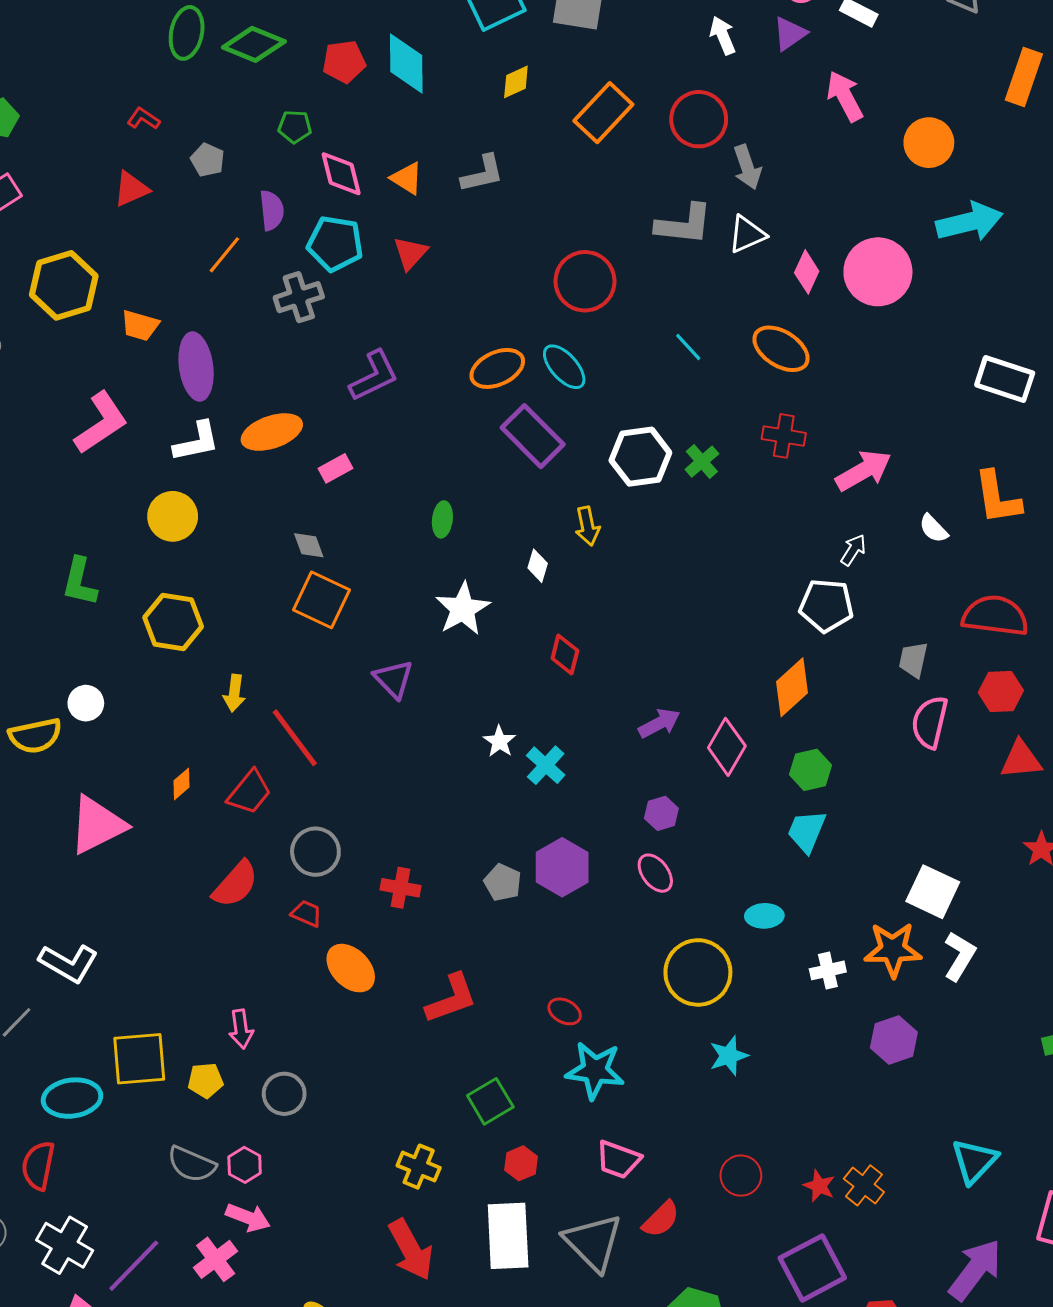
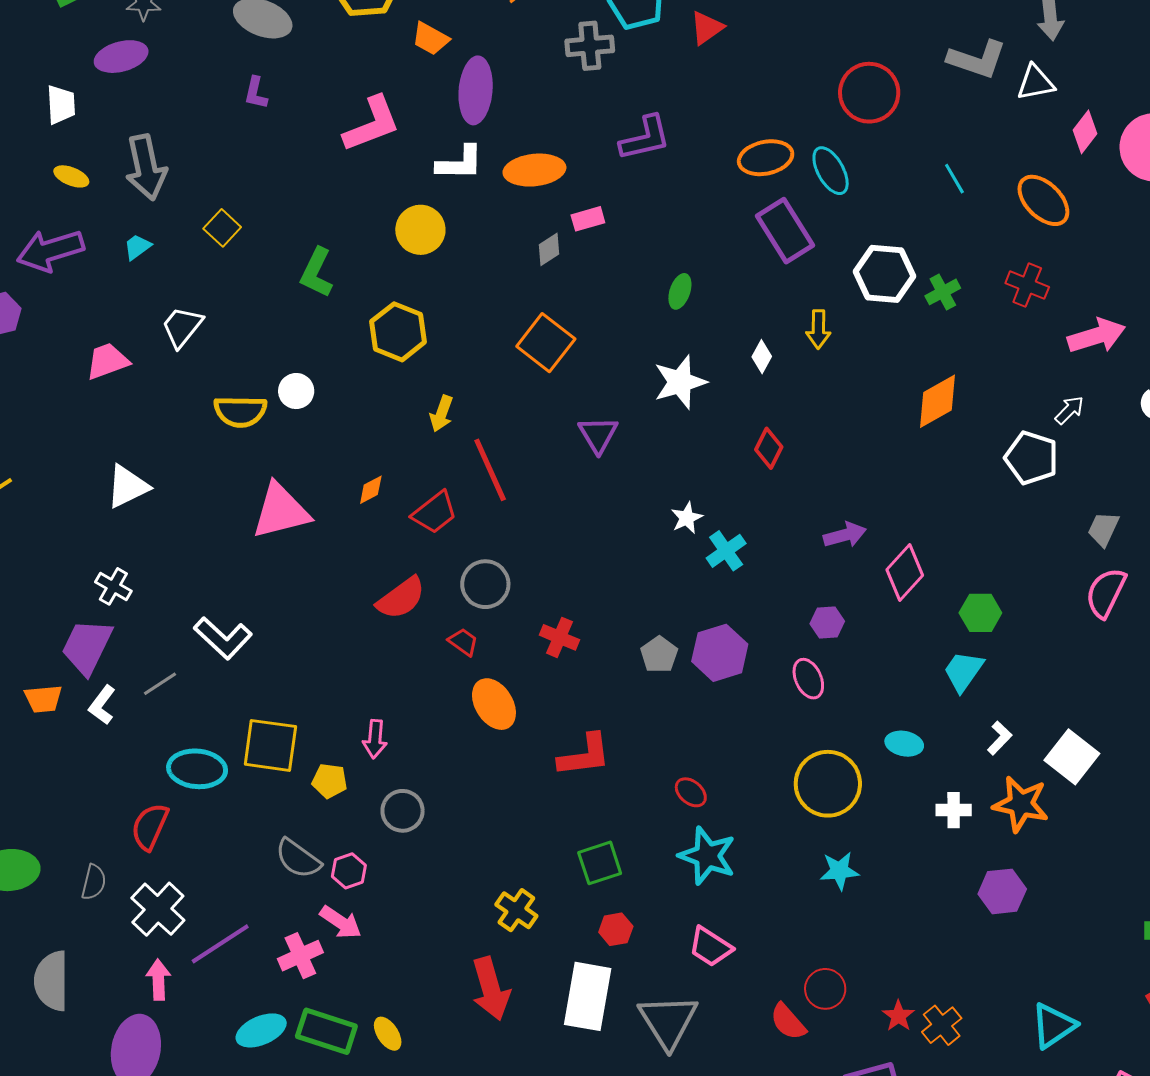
gray diamond: (309, 545) -> (549, 249), moved, turned 64
orange diamond: (792, 687) -> (938, 401), moved
white L-shape: (960, 956) -> (1000, 738), moved, size x0.7
red semicircle: (661, 1219) -> (788, 1022), moved, turned 81

